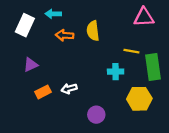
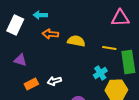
yellow semicircle: (93, 31) -> (76, 41), moved, turned 108
purple triangle: (31, 65) -> (20, 60), turned 40
cyan cross: (116, 72) -> (100, 73), moved, turned -32

